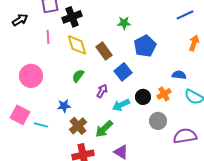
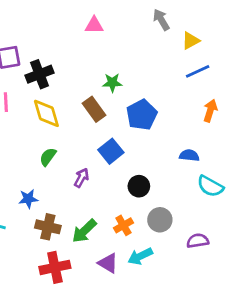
brown rectangle: (104, 51) -> (94, 109), moved
orange cross: (164, 94) -> (123, 225), moved
cyan arrow: (121, 105) -> (140, 256), moved
brown cross: (78, 126) -> (48, 227), turned -36
purple semicircle: (185, 136) -> (198, 241), size x0.7

